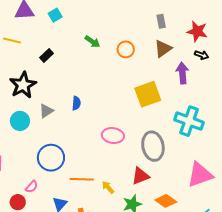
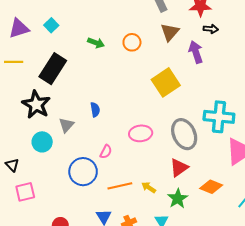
black rectangle: (47, 55) -> (53, 69), size x2.0
cyan cross: (189, 121) -> (219, 117), moved
pink semicircle: (32, 187) -> (106, 152), moved

